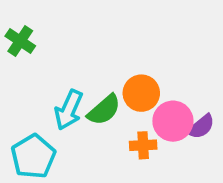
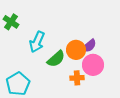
cyan arrow: (69, 110) -> (37, 42), moved
purple semicircle: (201, 127) -> (89, 46), moved

